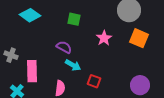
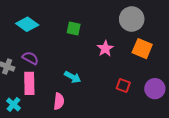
purple semicircle: (64, 47) -> (30, 58), moved
red square: (94, 81) -> (123, 85), moved
purple circle: (140, 85) -> (155, 89), moved

